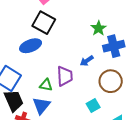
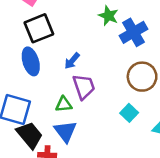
black square: (44, 23) -> (39, 28), turned -35
blue ellipse: (31, 46) -> (31, 61), turned -70
blue arrow: (87, 61) -> (72, 61), moved

